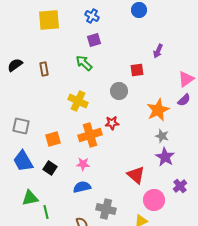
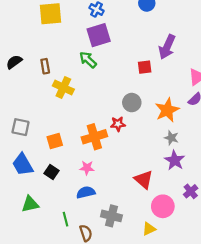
purple square: (94, 40) -> (99, 35), size x1.6
purple arrow: (158, 51) -> (167, 47), size x1.6
gray circle: (119, 91) -> (132, 103), moved
yellow cross: (78, 101) -> (63, 88), moved
green line: (46, 212) -> (65, 219), moved

